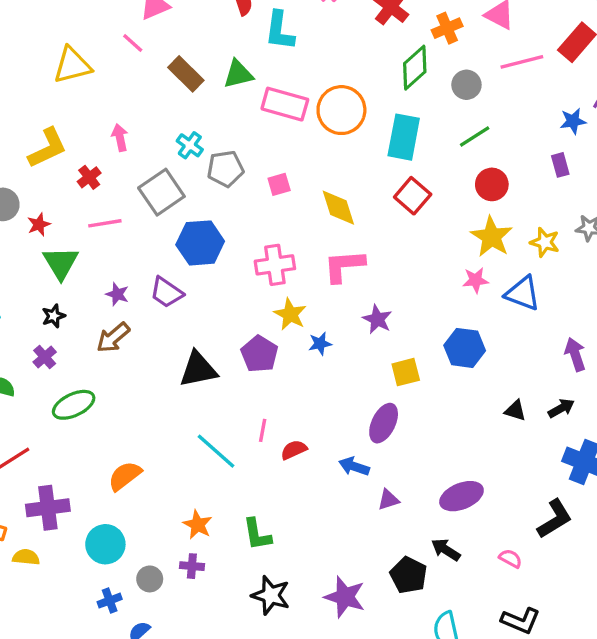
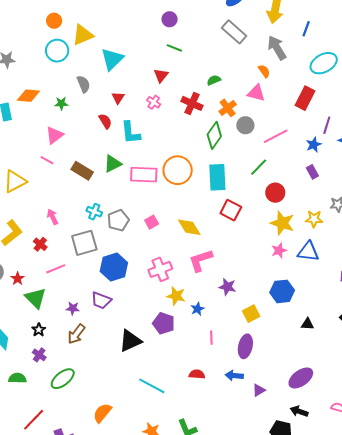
pink line: (522, 62) -> (276, 136), moved
gray circle: (466, 85) -> (245, 125), moved
gray square: (161, 192) -> (84, 243), turned 32
black triangle: (515, 411) -> (307, 324), moved
pink line: (263, 430) -> (211, 338), moved
red semicircle: (294, 450) -> (197, 374), turned 42

